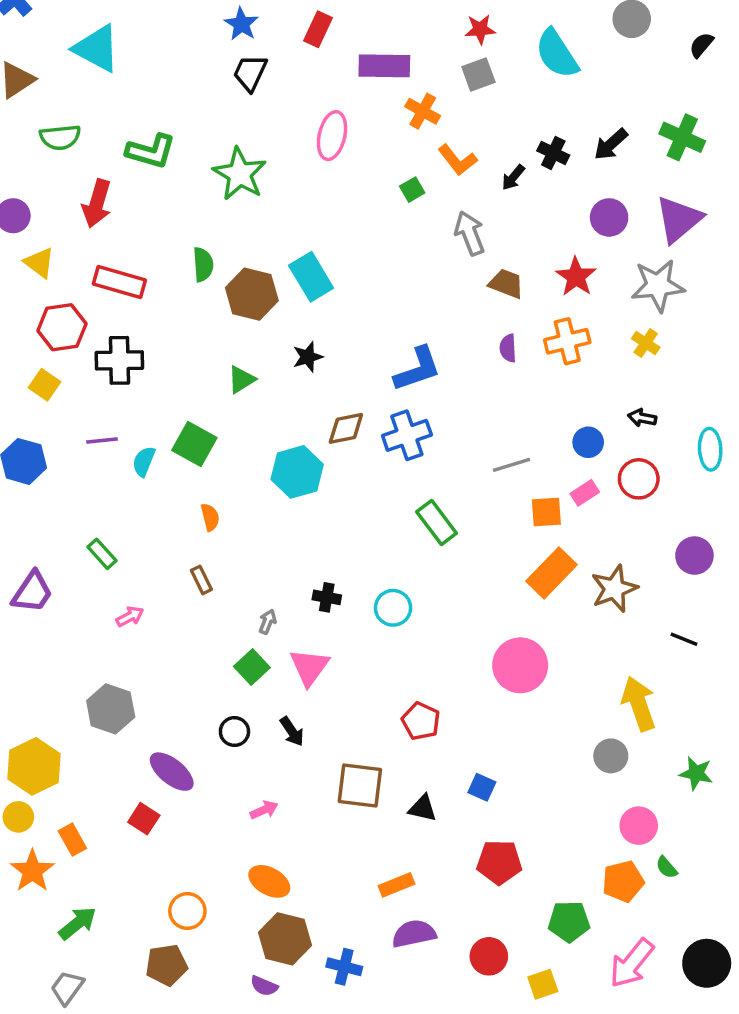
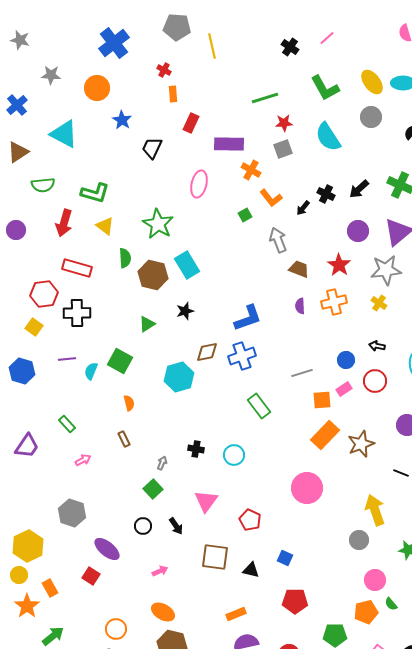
blue star: (241, 24) -> (122, 120), moved
green star: (240, 174) -> (158, 224), moved
yellow triangle: (39, 263) -> (105, 226), moved
pink triangle: (309, 667) -> (206, 501), moved

